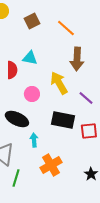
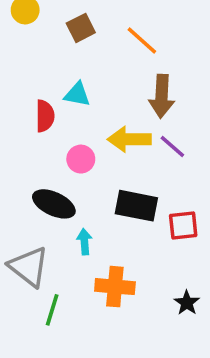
yellow arrow: (59, 83) -> (129, 139), turned -60
purple line: (86, 98) -> (172, 146), moved
orange cross: (51, 165) -> (115, 287), turned 35

